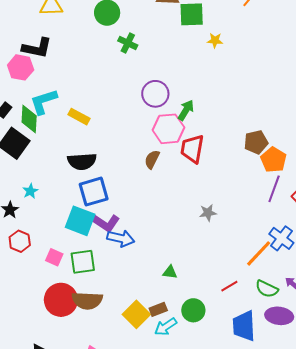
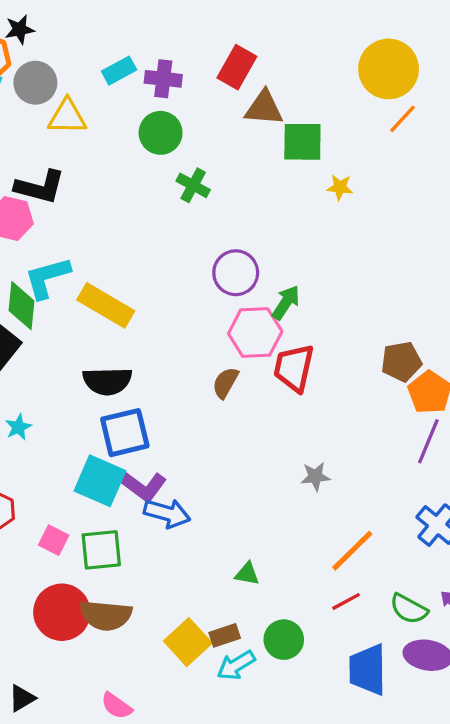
yellow rectangle: (79, 117) -> (106, 305), size x1.5
orange line: (259, 253) -> (352, 551), moved

